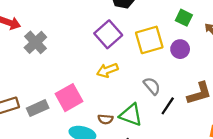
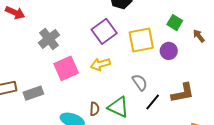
gray cross: (35, 42) -> (49, 39), moved
pink square: (69, 98) -> (66, 68), moved
brown semicircle: (105, 119) -> (95, 109), turned -96

